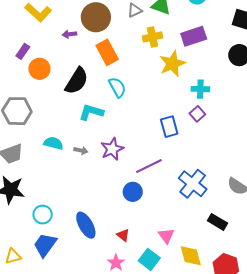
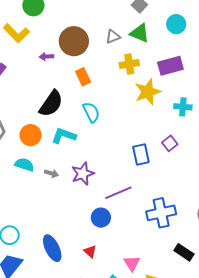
orange rectangle: (107, 52) -> (83, 77), size x0.7
orange circle: (39, 69) -> (31, 135), moved
cyan cross: (200, 89) -> (183, 107), moved
blue cross: (193, 184) -> (161, 213), turned 36
red triangle: (123, 235) -> (90, 251), moved

